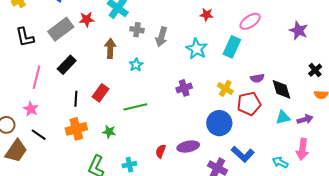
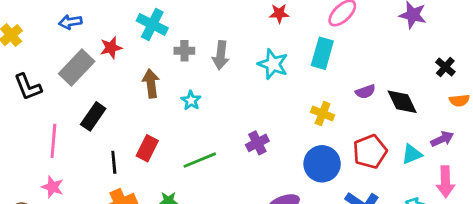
purple cross: (184, 88) -> (257, 143), moved
red pentagon: (249, 104) -> (370, 152), moved
cyan triangle: (283, 117) -> (412, 154), moved

